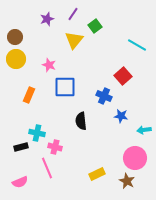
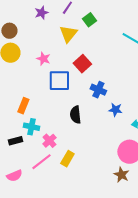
red square: (123, 76) -> (82, 64), moved
orange rectangle: (29, 95) -> (23, 106), moved
pink cross: (55, 147) -> (49, 141), turned 32
pink line: (47, 168) -> (41, 162), turned 75
yellow rectangle: (97, 174) -> (67, 159), moved, turned -35

